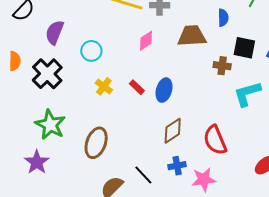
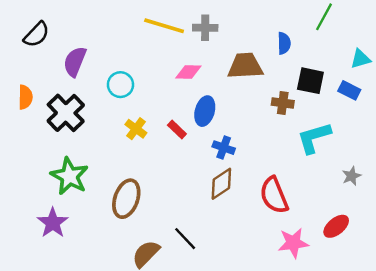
pink diamond: (146, 41) -> (188, 72), turned 35
blue ellipse: (164, 90) -> (205, 111), moved
blue cross: (177, 166) -> (224, 148), moved, turned 30
pink star: (204, 180) -> (293, 243), moved

